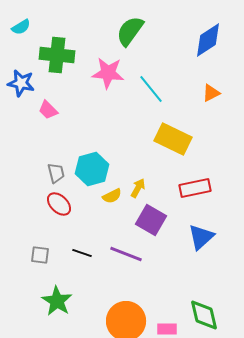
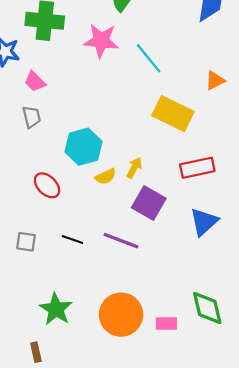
orange triangle: (211, 93) -> (215, 80), moved
gray trapezoid: (56, 173) -> (32, 117), moved
green star: (57, 301) -> (56, 309), moved

